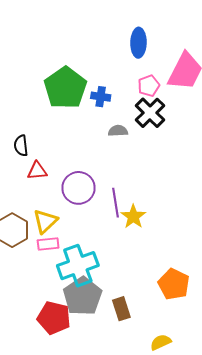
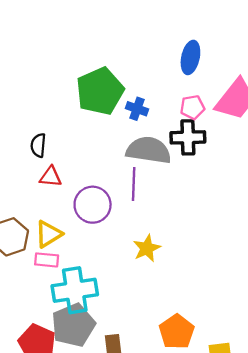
black cross: (150, 113) -> (188, 137), turned 32
gray semicircle: (118, 131) -> (149, 150), size x2.0
purple line: (116, 203) -> (134, 184), moved

